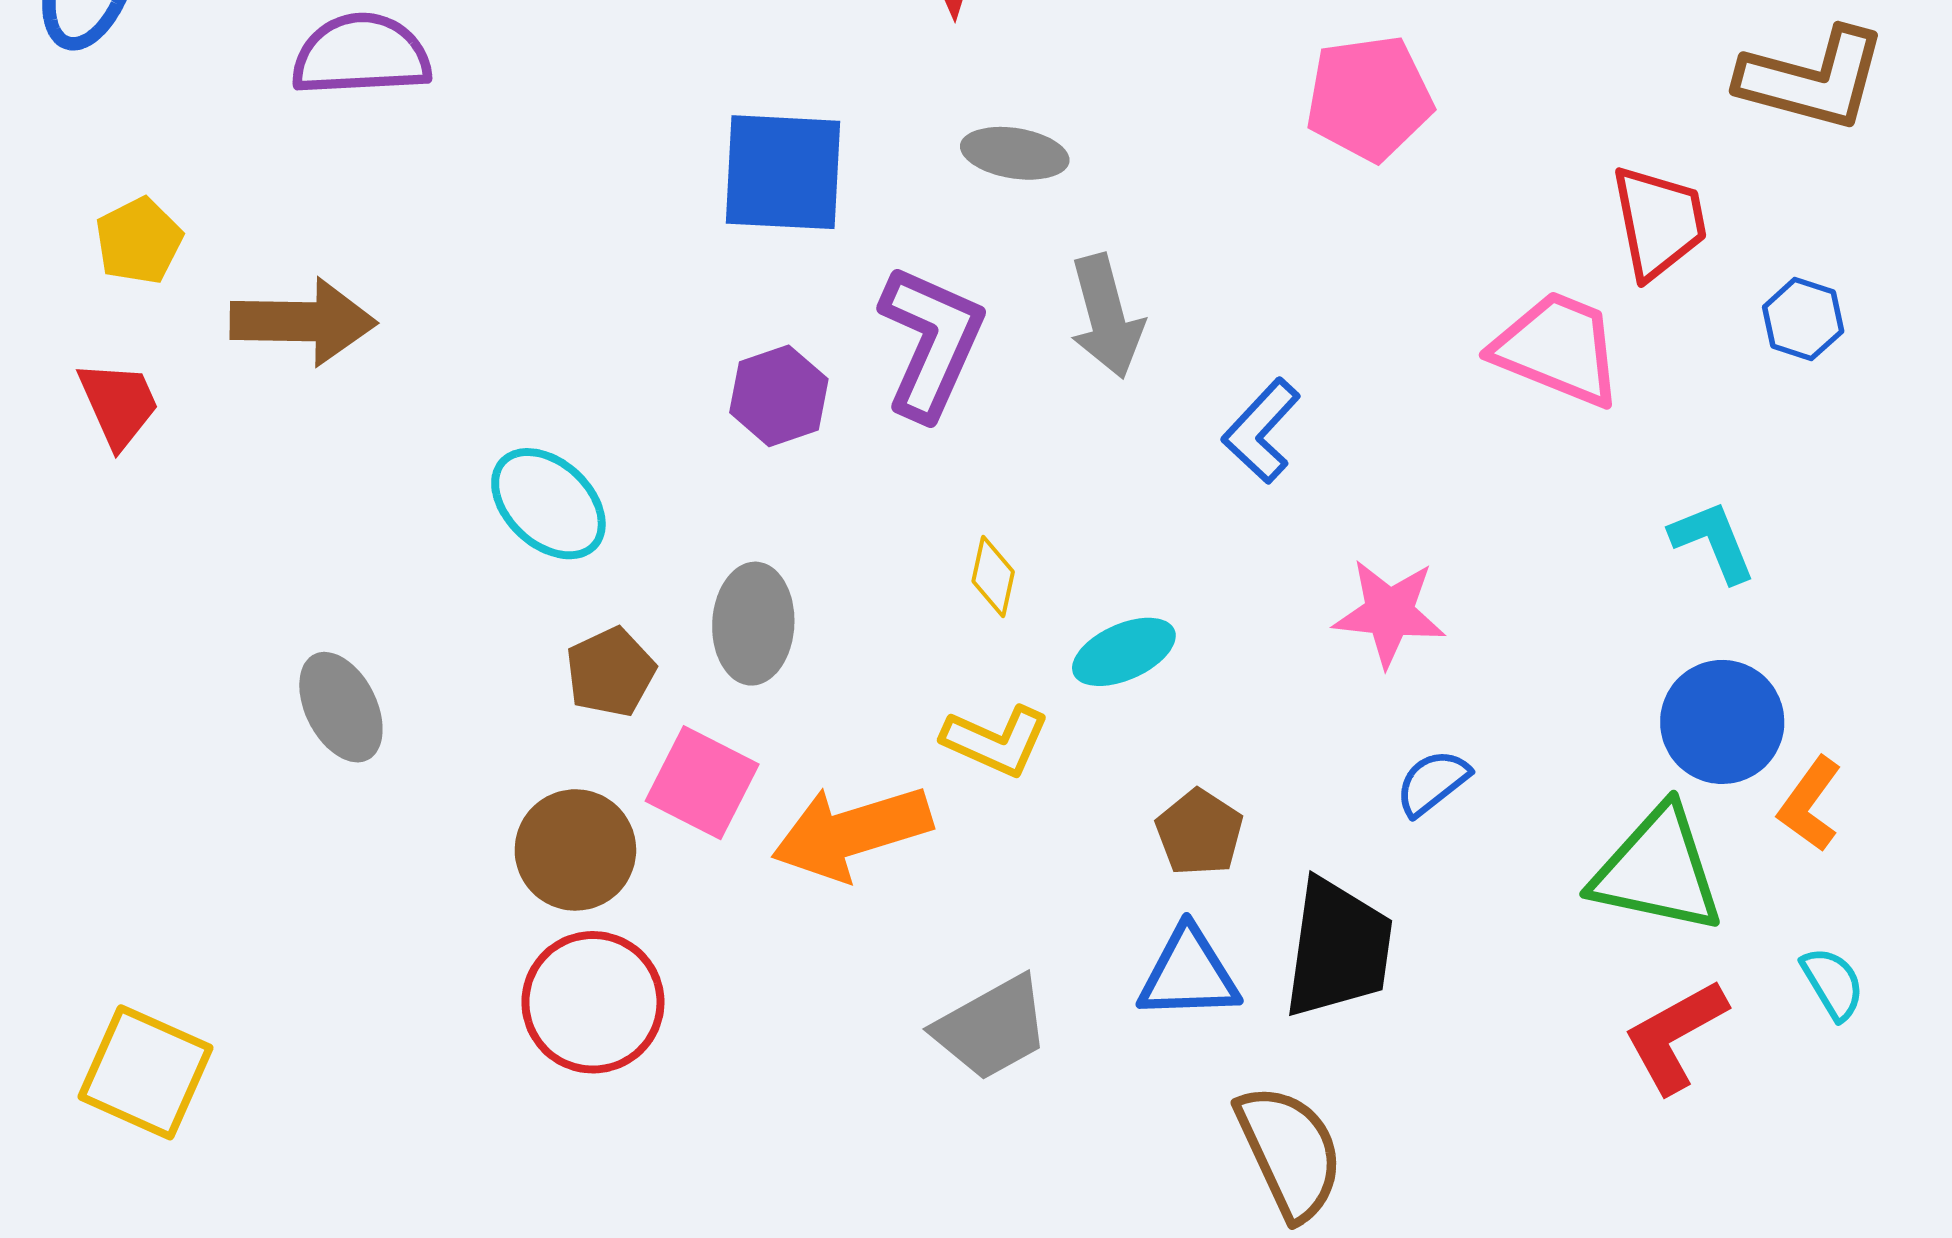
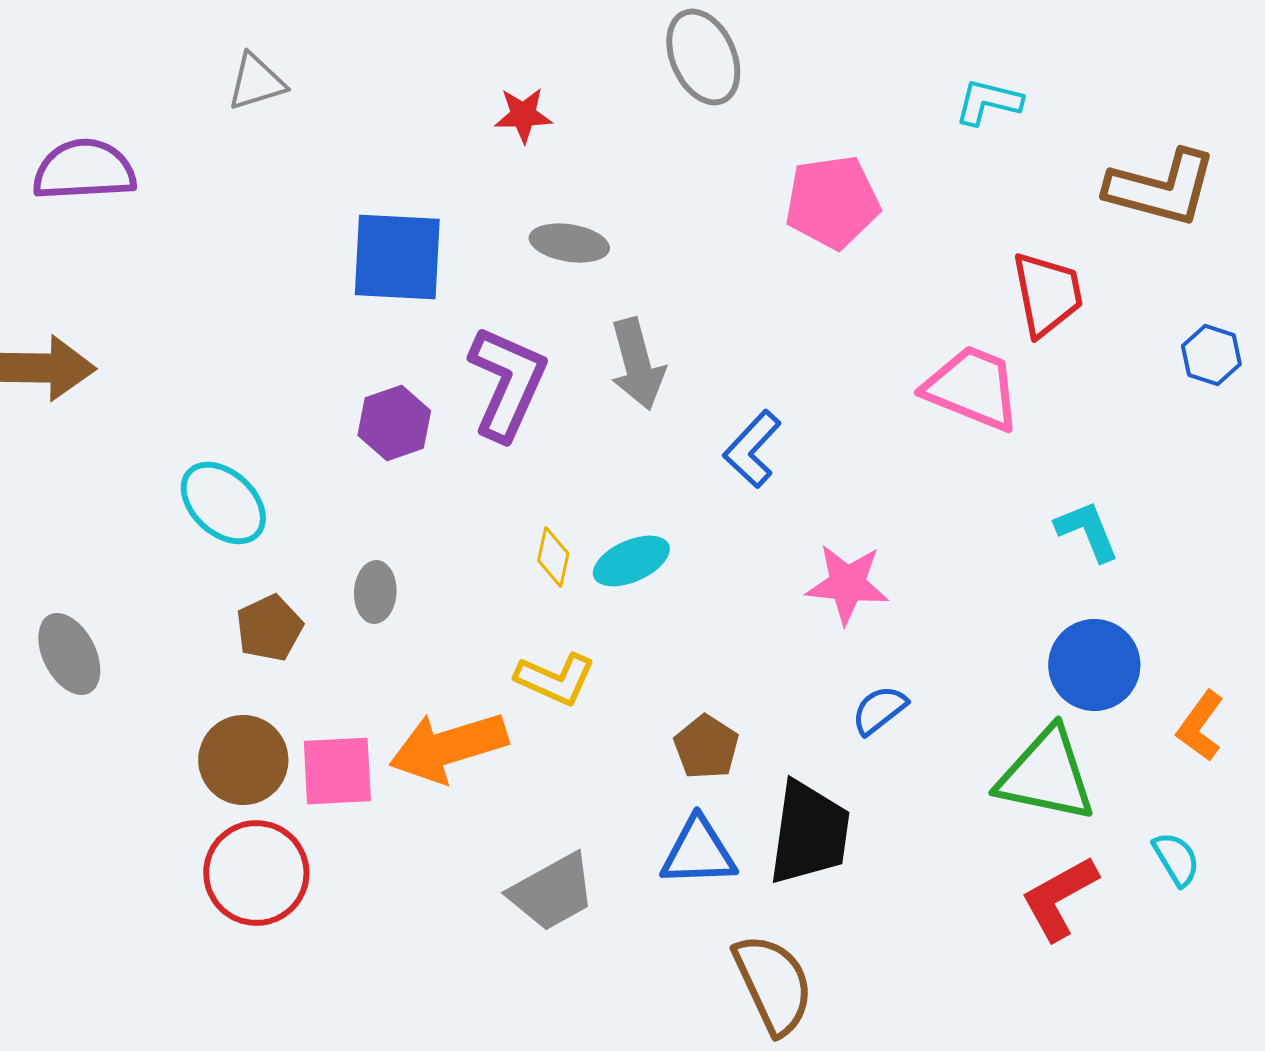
blue hexagon: (1803, 319) -> (1211, 355), moved
gray ellipse: (753, 624) -> (375, 592), size x0.7
cyan ellipse: (1124, 652) -> (631, 561), moved
pink square: (702, 783) -> (337, 771), moved, turned -30
orange L-shape: (1810, 804) -> (1200, 726), moved

